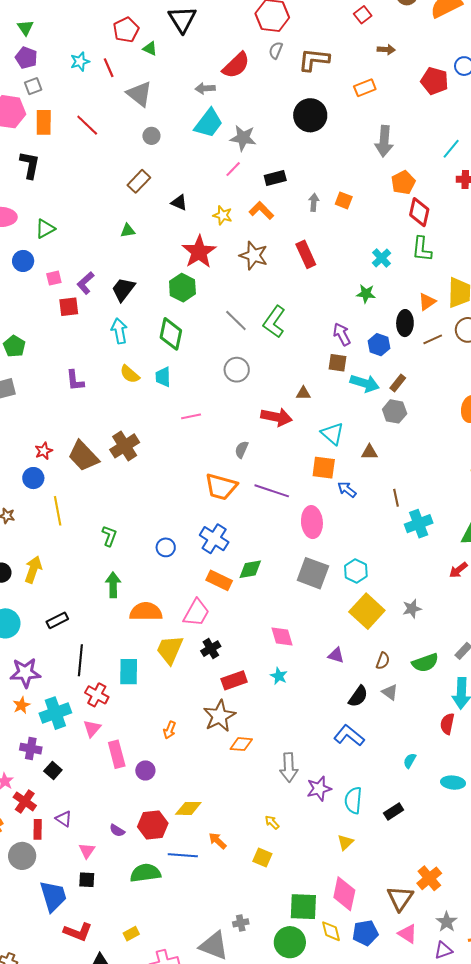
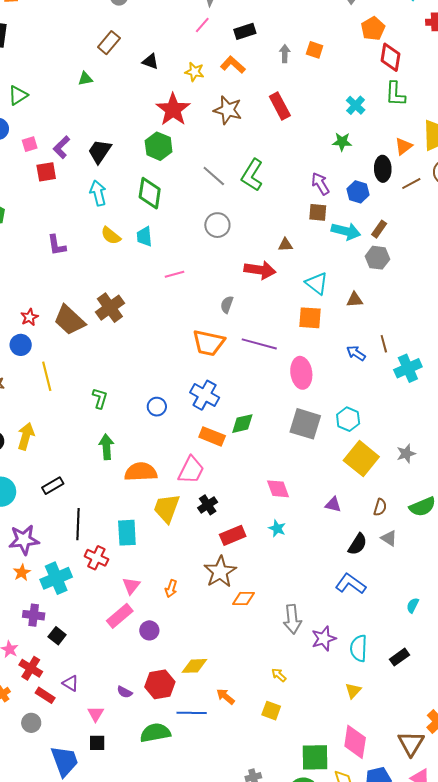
green triangle: (128, 231) -> (85, 79), moved
blue arrow: (347, 489) -> (356, 353), moved
pink triangle: (92, 728) -> (131, 586), moved
pink rectangle: (117, 754) -> (120, 616), turned 68
red rectangle: (38, 829) -> (45, 695), turned -54
gray circle: (22, 856) -> (31, 723), size x0.7

